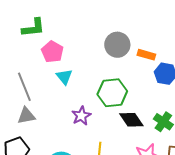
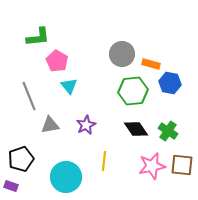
green hexagon: (112, 93) -> (133, 91), moved
gray triangle: (26, 116) -> (50, 125), moved

